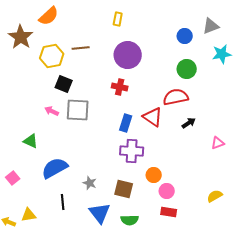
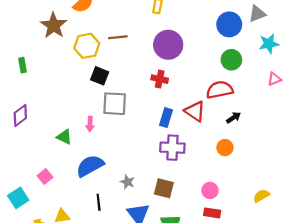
blue circle: (185, 36) -> (229, 24), size x1.5
pink arrow: (52, 111) -> (90, 124), moved, turned -112
pink triangle: (218, 143) -> (274, 79), moved
orange circle: (154, 175) -> (225, 148), moved

